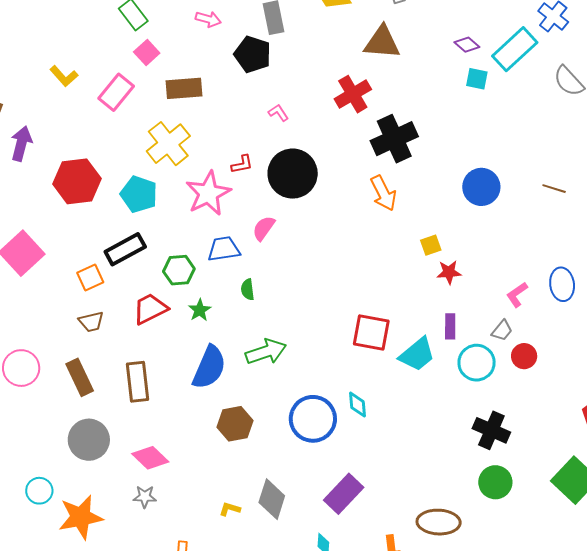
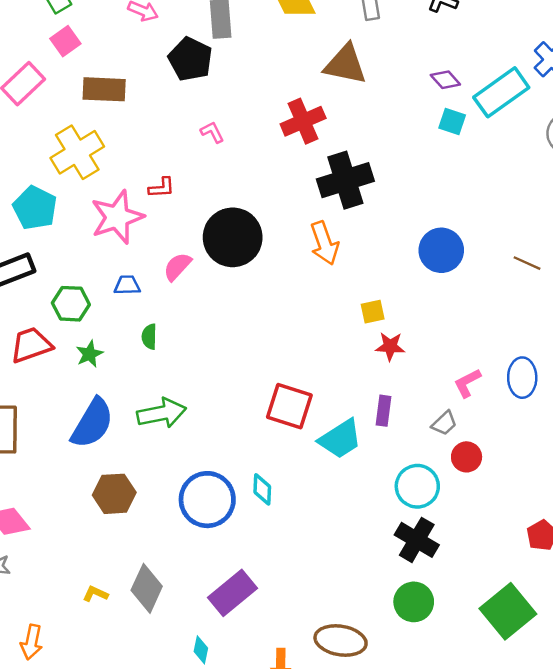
black circle: (293, 174) -> (233, 237), moved
blue trapezoid: (224, 249) -> (127, 285), size x0.7
cyan circle: (477, 363) -> (417, 486), moved

